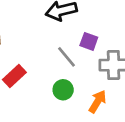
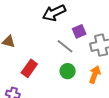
purple square: (89, 41) -> (79, 31), turned -32

